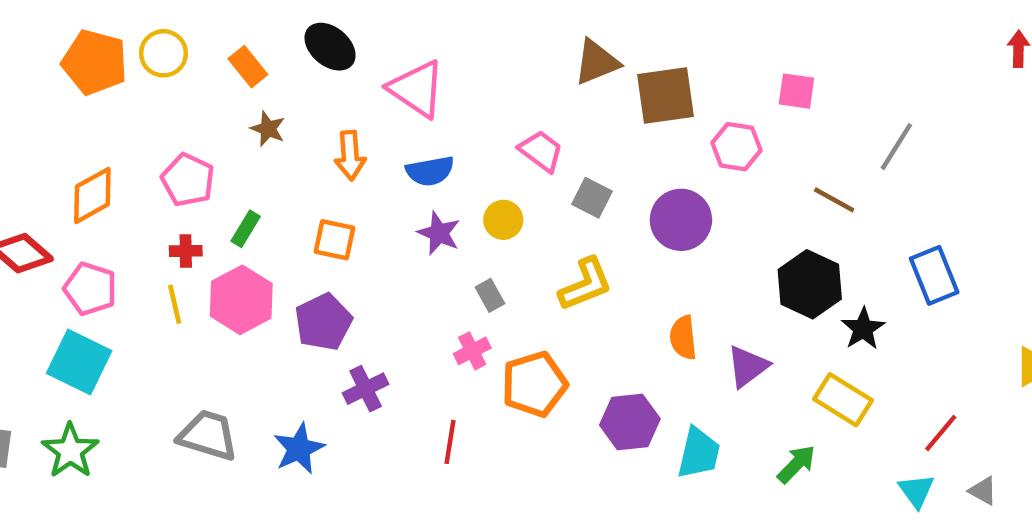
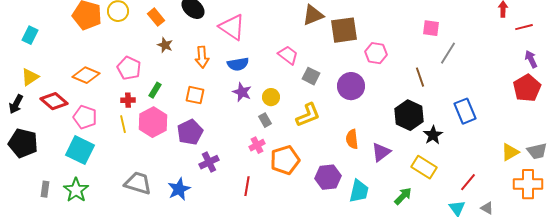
pink square: (796, 91) -> (431, 28), moved
orange diamond: (92, 195) -> (86, 75), turned 52
brown line: (834, 200) -> (420, 77), turned 42
yellow circle: (503, 220) -> (271, 97), moved

